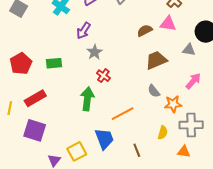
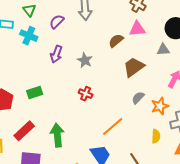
gray star: (95, 52) -> (85, 60), moved
gray semicircle: (154, 91) -> (138, 98), turned 96
green arrow: (87, 99) -> (57, 135), moved

